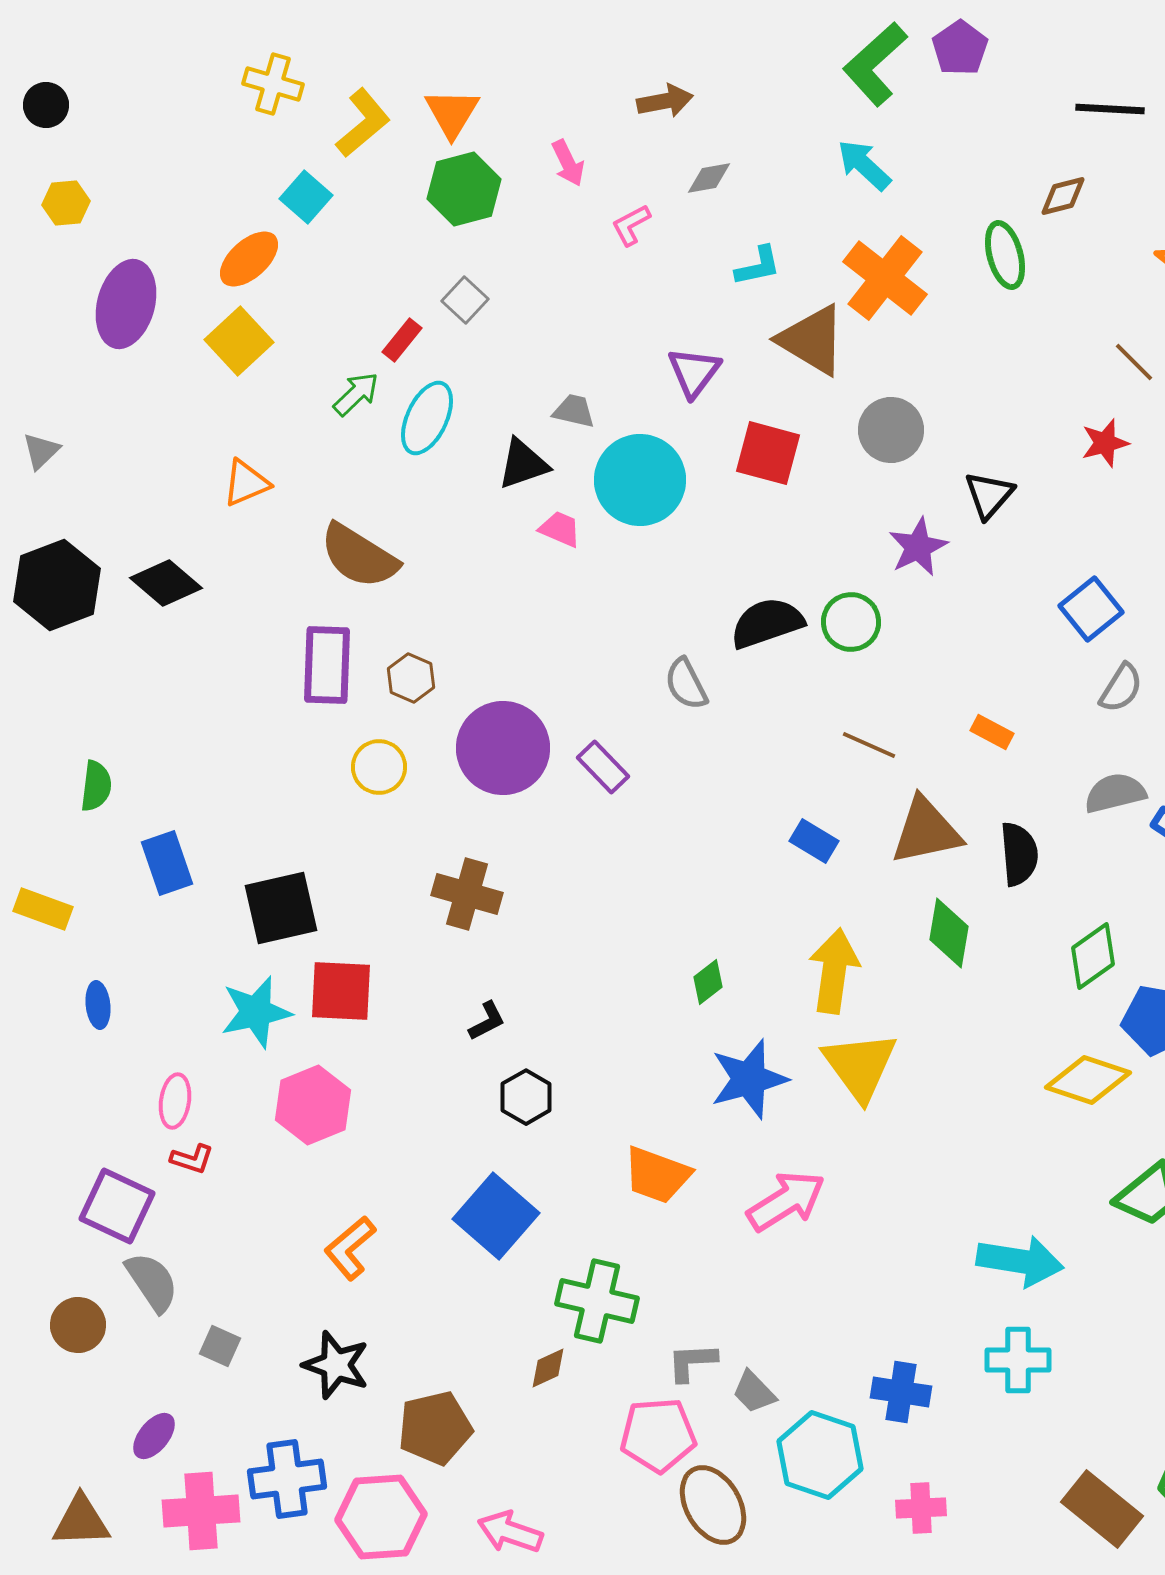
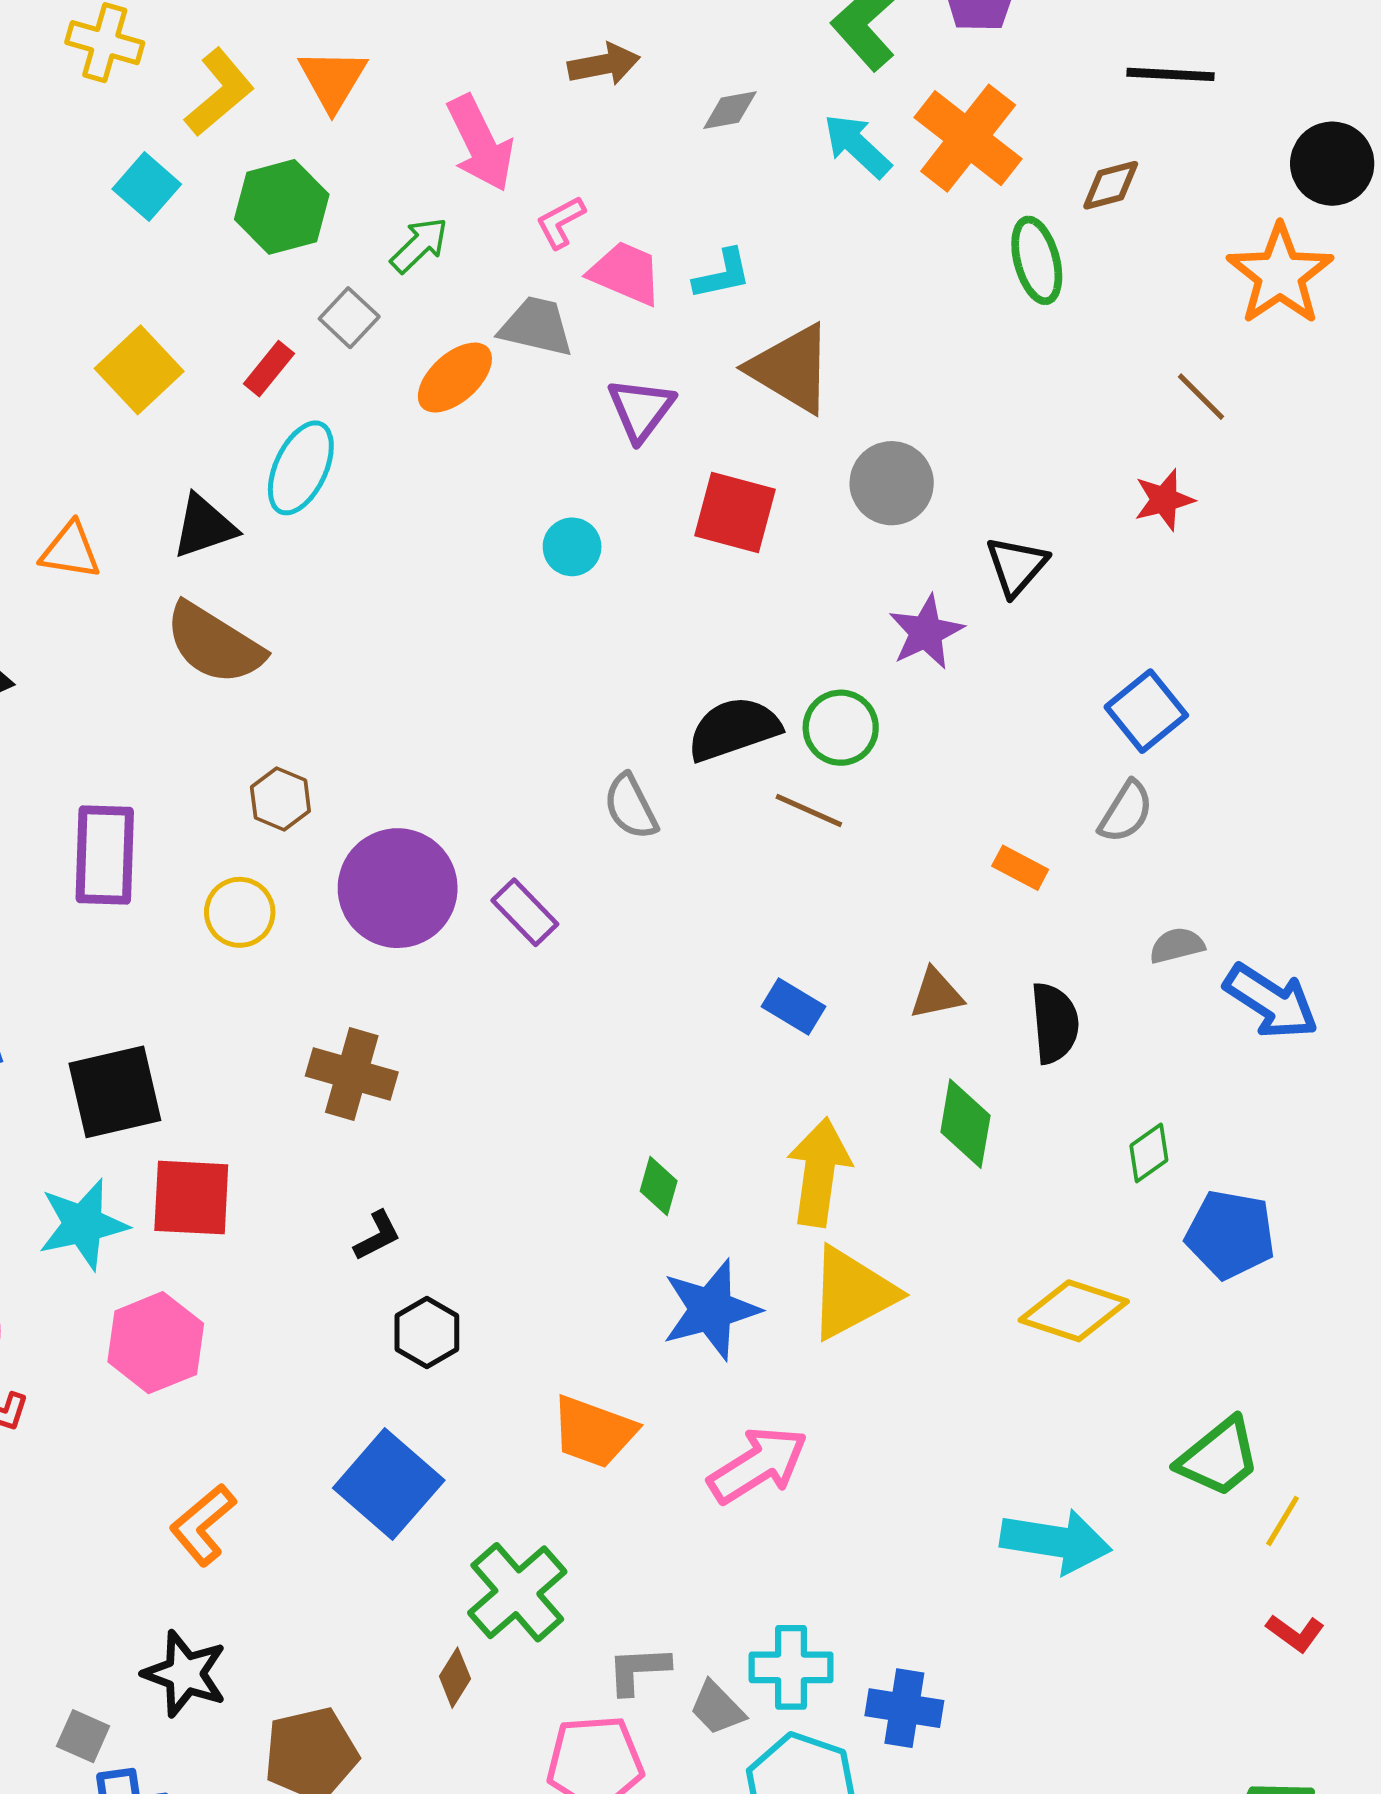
pink arrow: (568, 163) -> (480, 143), size x1.6
gray diamond: (709, 178) -> (730, 110), moved
green hexagon: (464, 189) -> (282, 207), moved
orange ellipse: (249, 259) -> (455, 378), moved
orange cross: (885, 278) -> (968, 138), moved
yellow square: (239, 341) -> (139, 370), moved
green arrow: (356, 394) -> (419, 245), moved
gray trapezoid: (574, 411) -> (536, 327), moved, size x1.4
black triangle: (523, 464) -> (204, 526), moved
cyan circle: (640, 480) -> (572, 547), size x0.5
orange triangle: (246, 483) -> (70, 551), turned 32
pink trapezoid: (560, 529) -> (626, 273), moved, size x1.4
purple rectangle: (327, 665) -> (105, 855), moved
gray semicircle: (1121, 688) -> (1126, 812), moved
brown line: (869, 745) -> (809, 810), moved
gray semicircle: (1115, 793) -> (1177, 945), size x0.7
brown triangle: (926, 831) -> (936, 994), size x0.6
green diamond: (1093, 956) -> (1149, 1153), size x0.7
green diamond: (708, 982) -> (659, 1186), turned -36
yellow triangle: (860, 1066) -> (852, 1293), turned 38
yellow diamond: (1088, 1080) -> (1074, 1311), moved
green cross: (597, 1301) -> (517, 1592), turned 36
gray square: (220, 1346) -> (83, 1736), moved
cyan cross: (1018, 1360) -> (791, 1667), moved
brown diamond: (548, 1368) -> (455, 1678), turned -33

